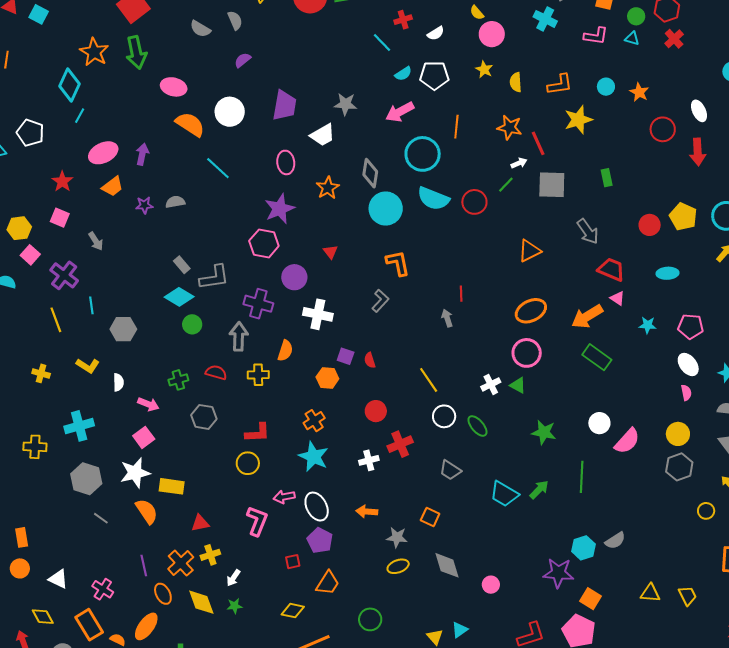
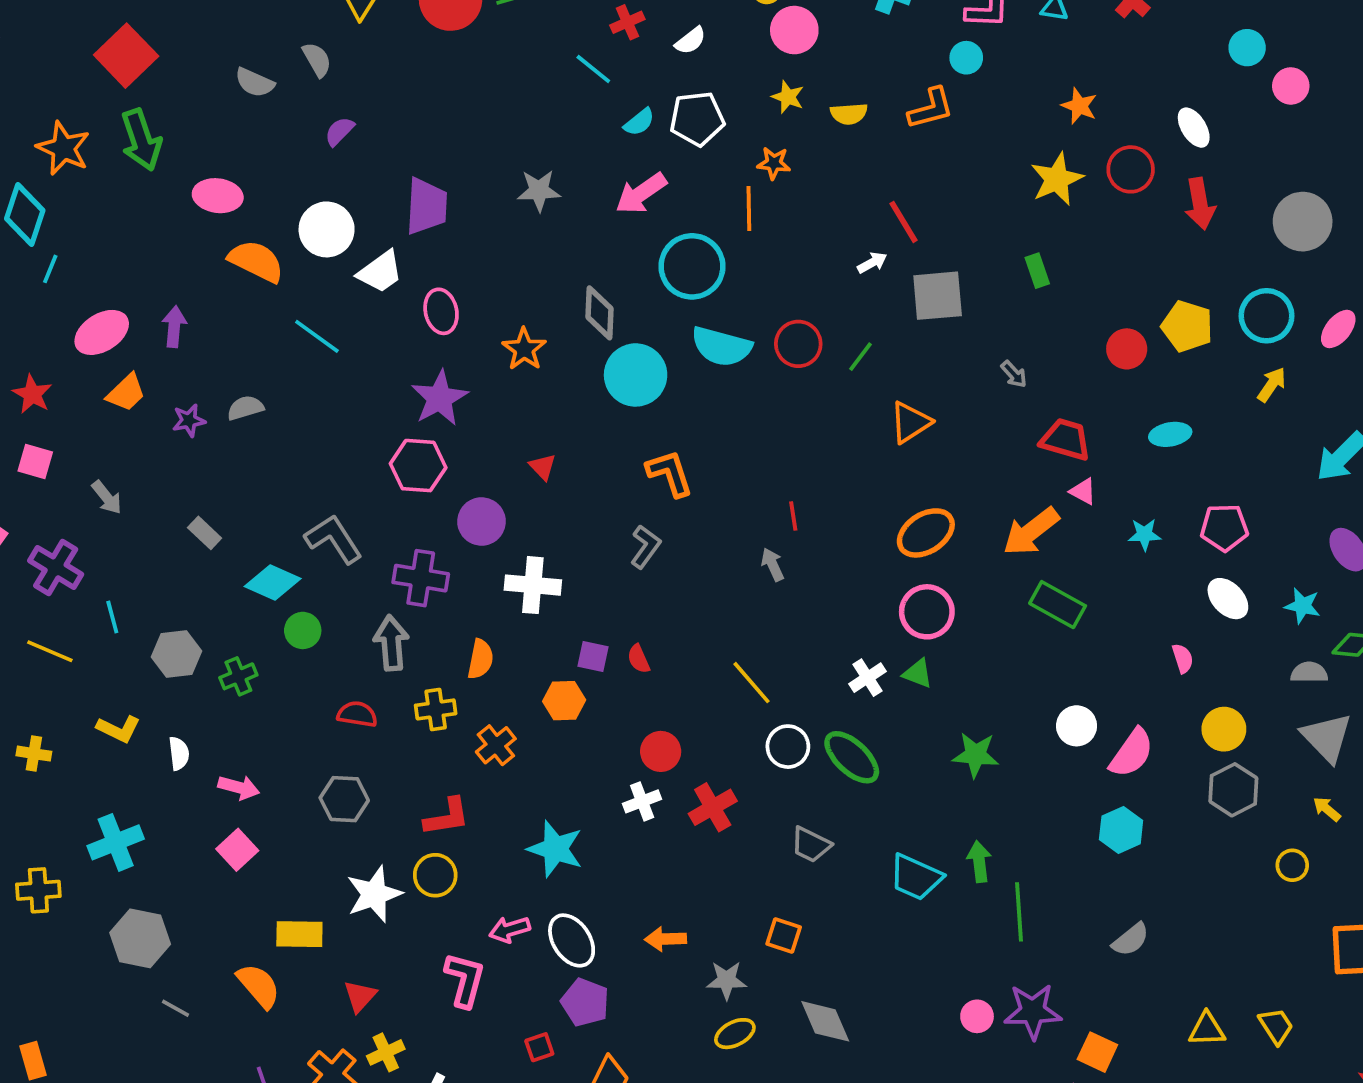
yellow semicircle: (516, 82) -> (849, 114), turned -84
cyan circle: (606, 87) -> (966, 58), moved
yellow star: (578, 120) -> (1057, 179), moved
orange star: (510, 127) -> (774, 163), moved, size x0.7
white trapezoid: (323, 135) -> (380, 272), moved
green line: (506, 185) -> (861, 357), moved
gray arrow: (588, 231) -> (1014, 374), size x0.6
gray rectangle: (182, 265) -> (205, 533), moved
gray L-shape: (214, 277) -> (334, 539), turned -108
yellow line: (56, 320) -> (50, 651), turned -40
green cross: (178, 380) -> (238, 676), moved
pink semicircle: (686, 393) -> (1183, 658), moved
orange cross: (314, 421) -> (496, 745), moved
green ellipse: (477, 426) -> (852, 757), size x1.4
white cross: (369, 460) -> (642, 801), moved
white star: (135, 473) -> (374, 894), moved
green line: (582, 477) -> (1019, 912), moved
green arrow: (539, 490) -> (979, 862), turned -45
red triangle: (200, 523) -> (360, 996), turned -30
cyan hexagon: (583, 548) -> (1121, 830), moved
pink circle: (491, 585) -> (977, 1016), moved

